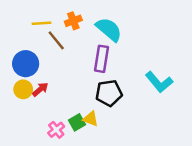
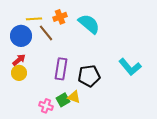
purple rectangle: (102, 59) -> (61, 69), moved
blue circle: (26, 64) -> (21, 36), moved
red arrow: (40, 89) -> (19, 60), moved
pink cross: (56, 130) -> (46, 106), turned -32

